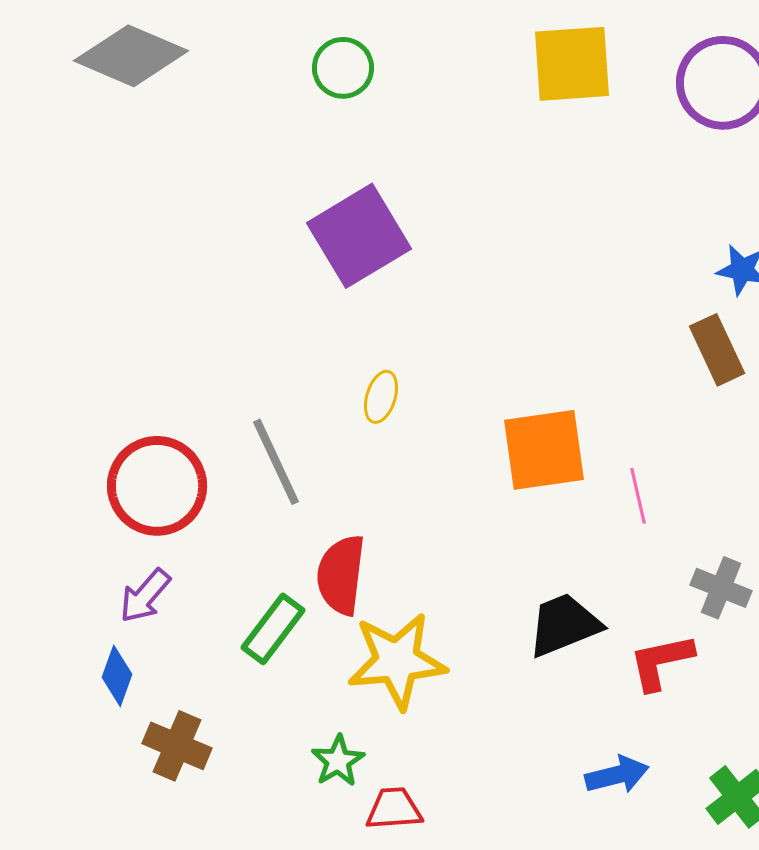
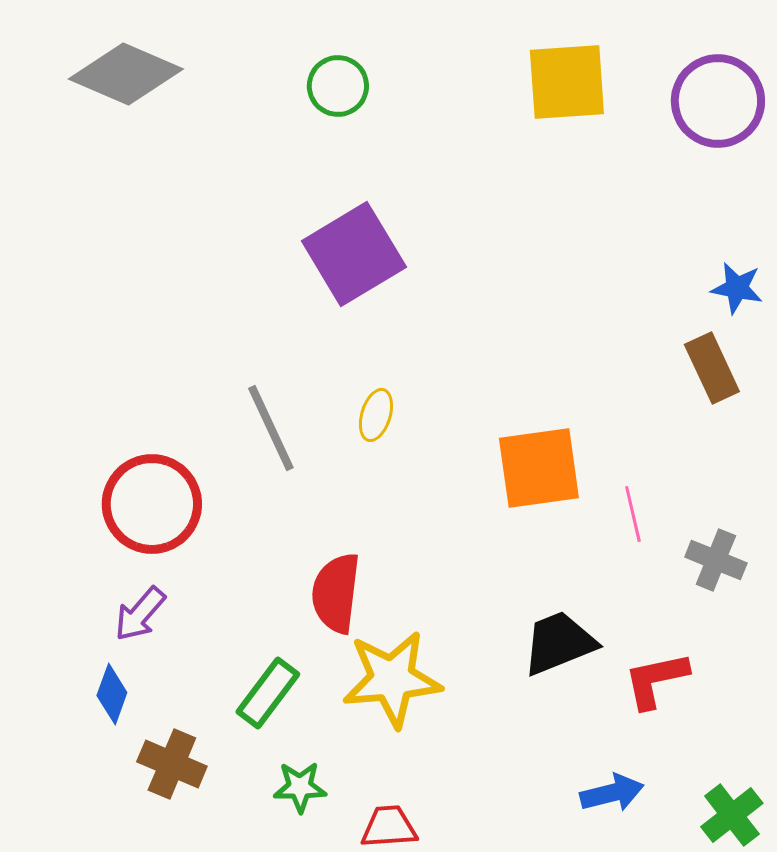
gray line: (276, 462) -> (271, 428), moved
gray cross: (721, 588) -> (716, 560), moved
green rectangle: (273, 629) -> (268, 693), moved
green star: (338, 761) -> (300, 787), moved, turned 30

